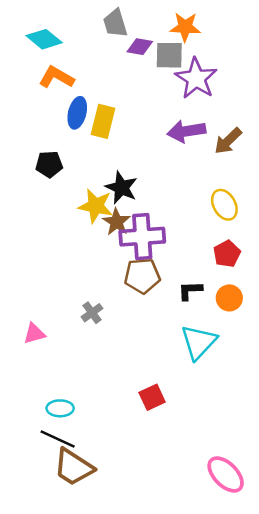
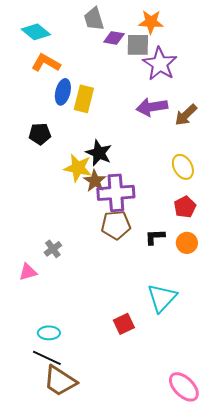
gray cross: (92, 313) -> (53, 249), moved
cyan triangle: (199, 342) -> (162, 298), moved

